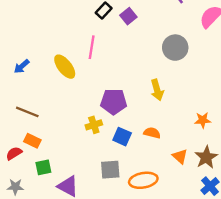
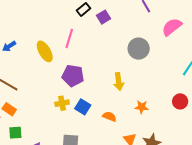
purple pentagon: (114, 102) -> (73, 76), moved
orange star: (203, 120) -> (142, 107), moved
blue square: (122, 137) -> (83, 107), moved

